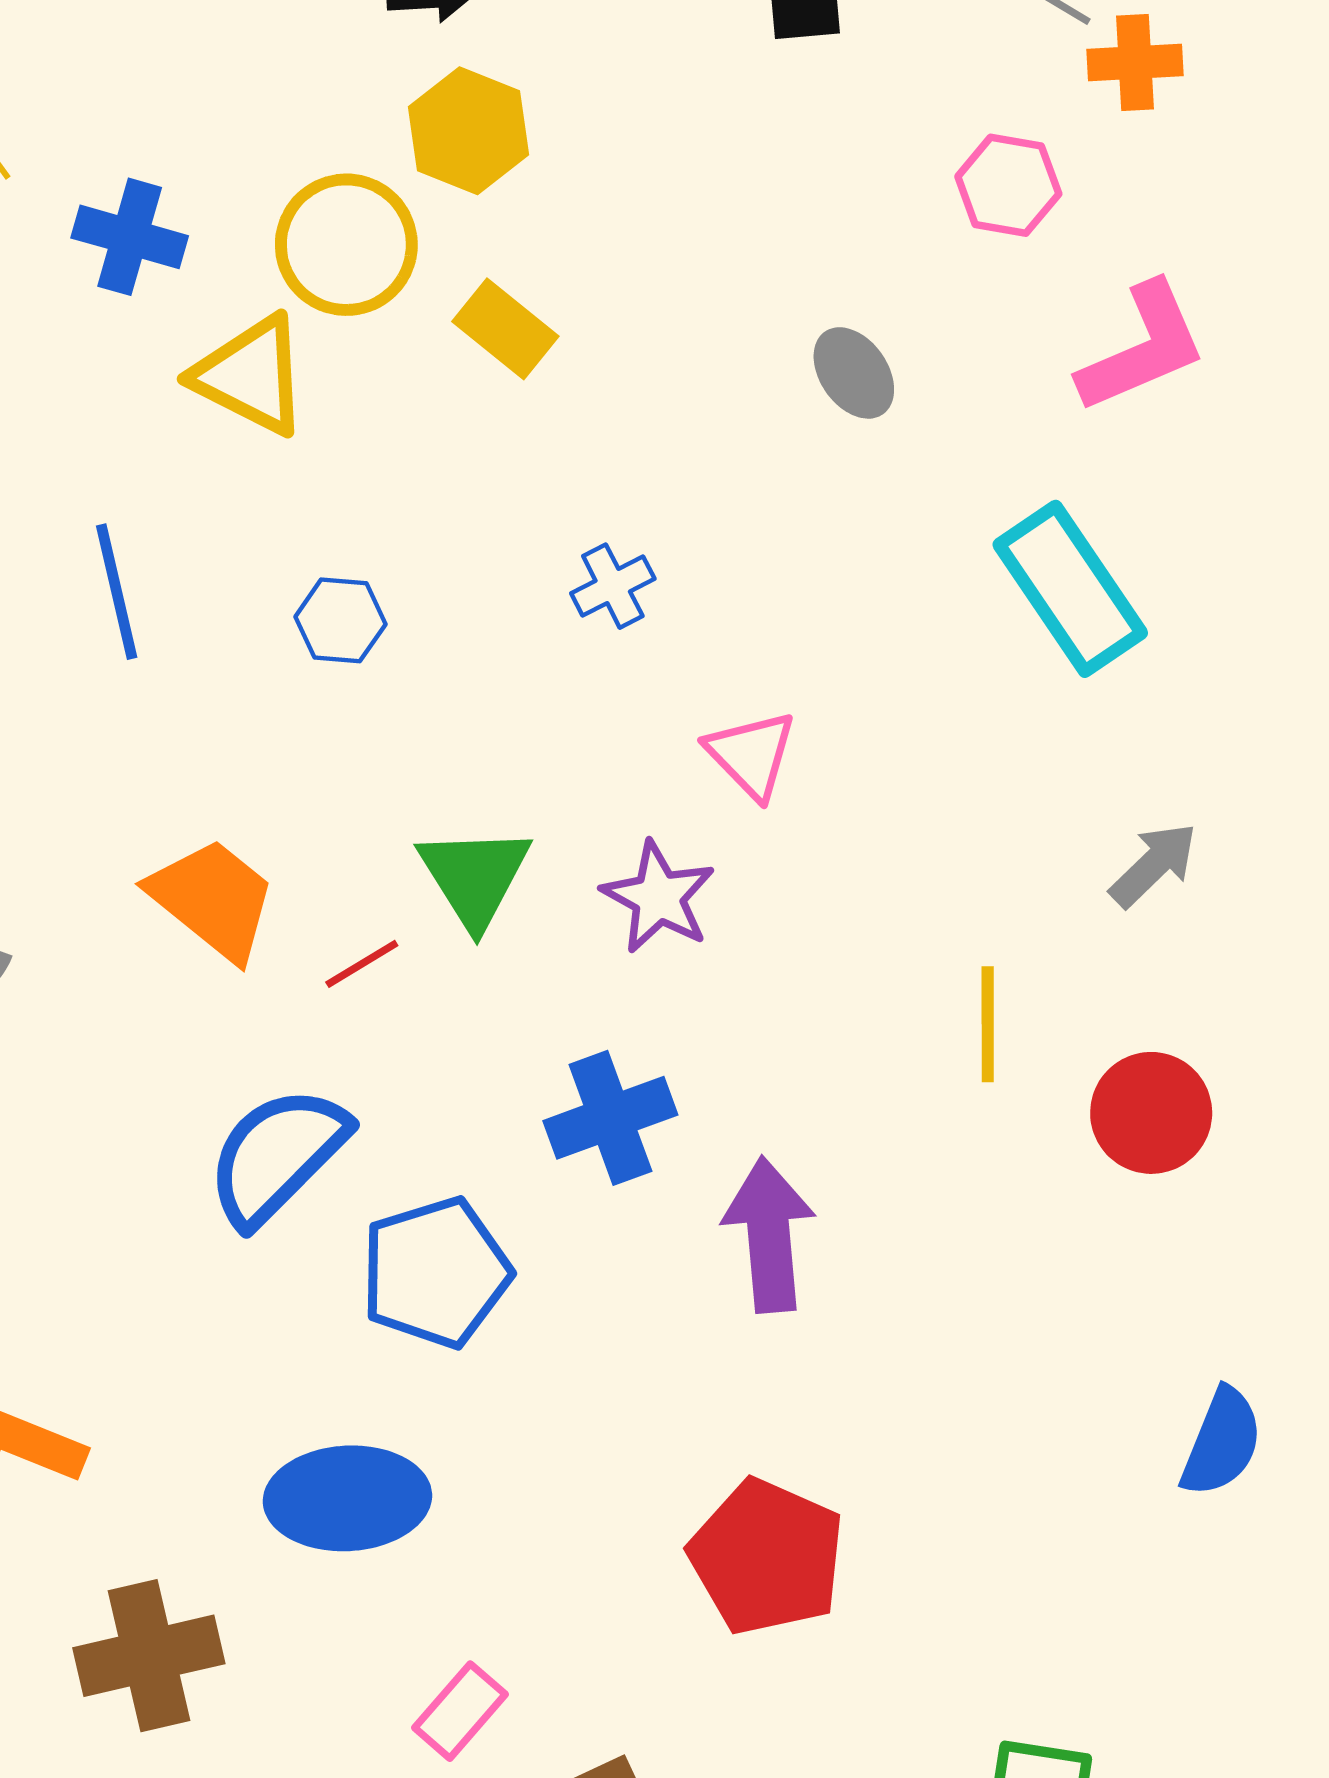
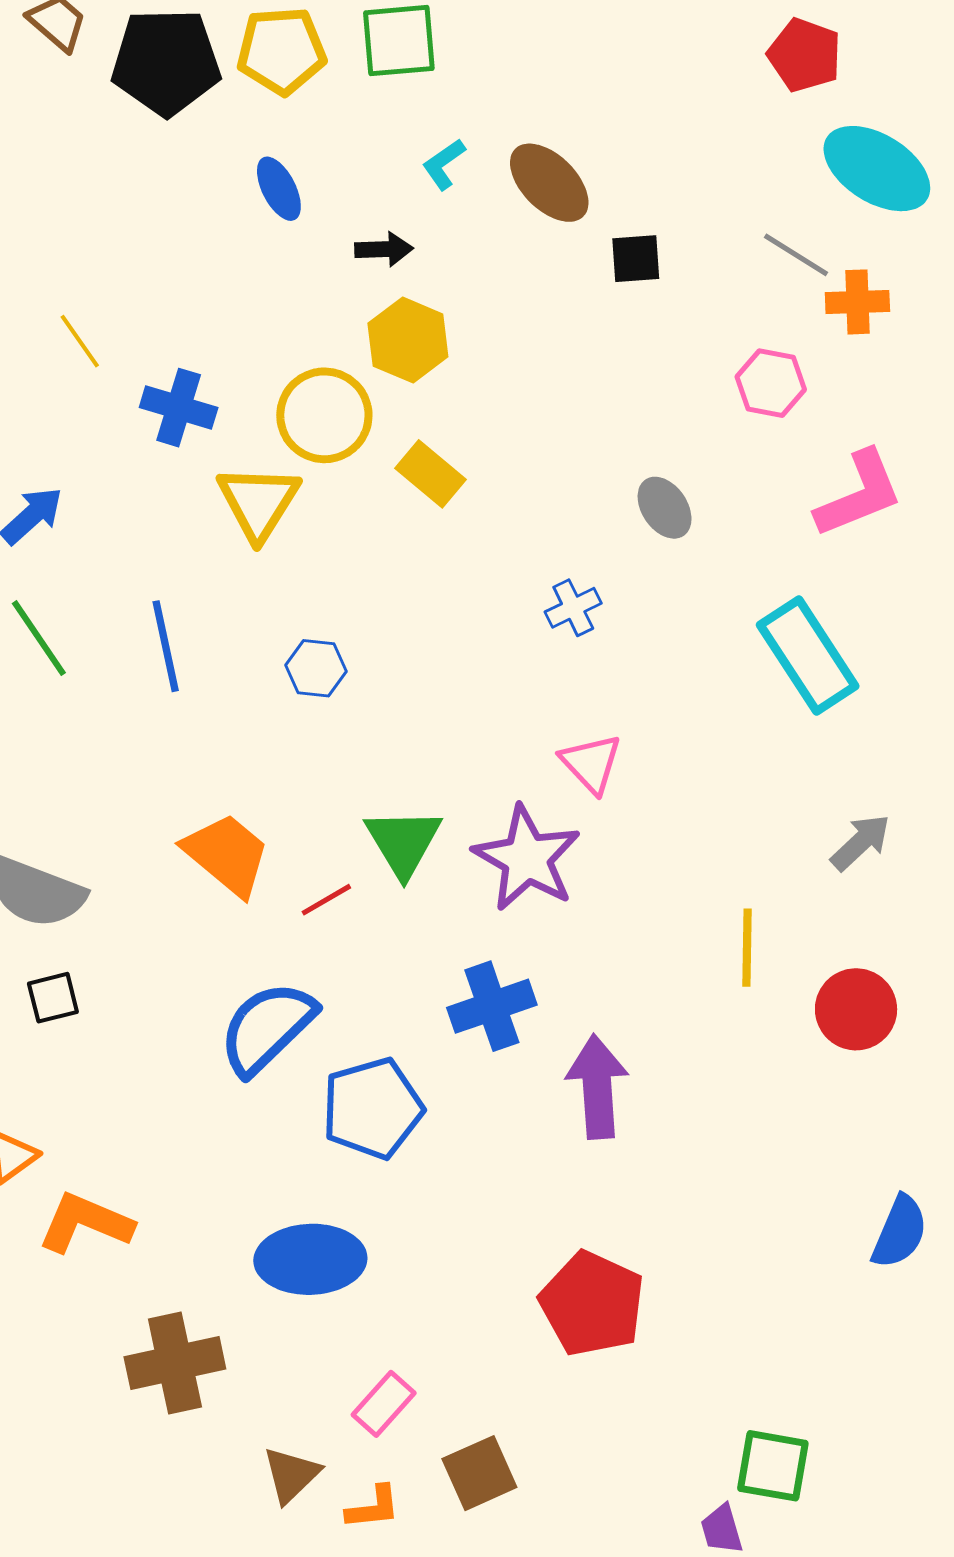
yellow triangle: (251, 375) -> (258, 502), turned 34
blue cross: (613, 586) -> (573, 608), moved
purple star: (658, 897) -> (527, 858), size x1.4

